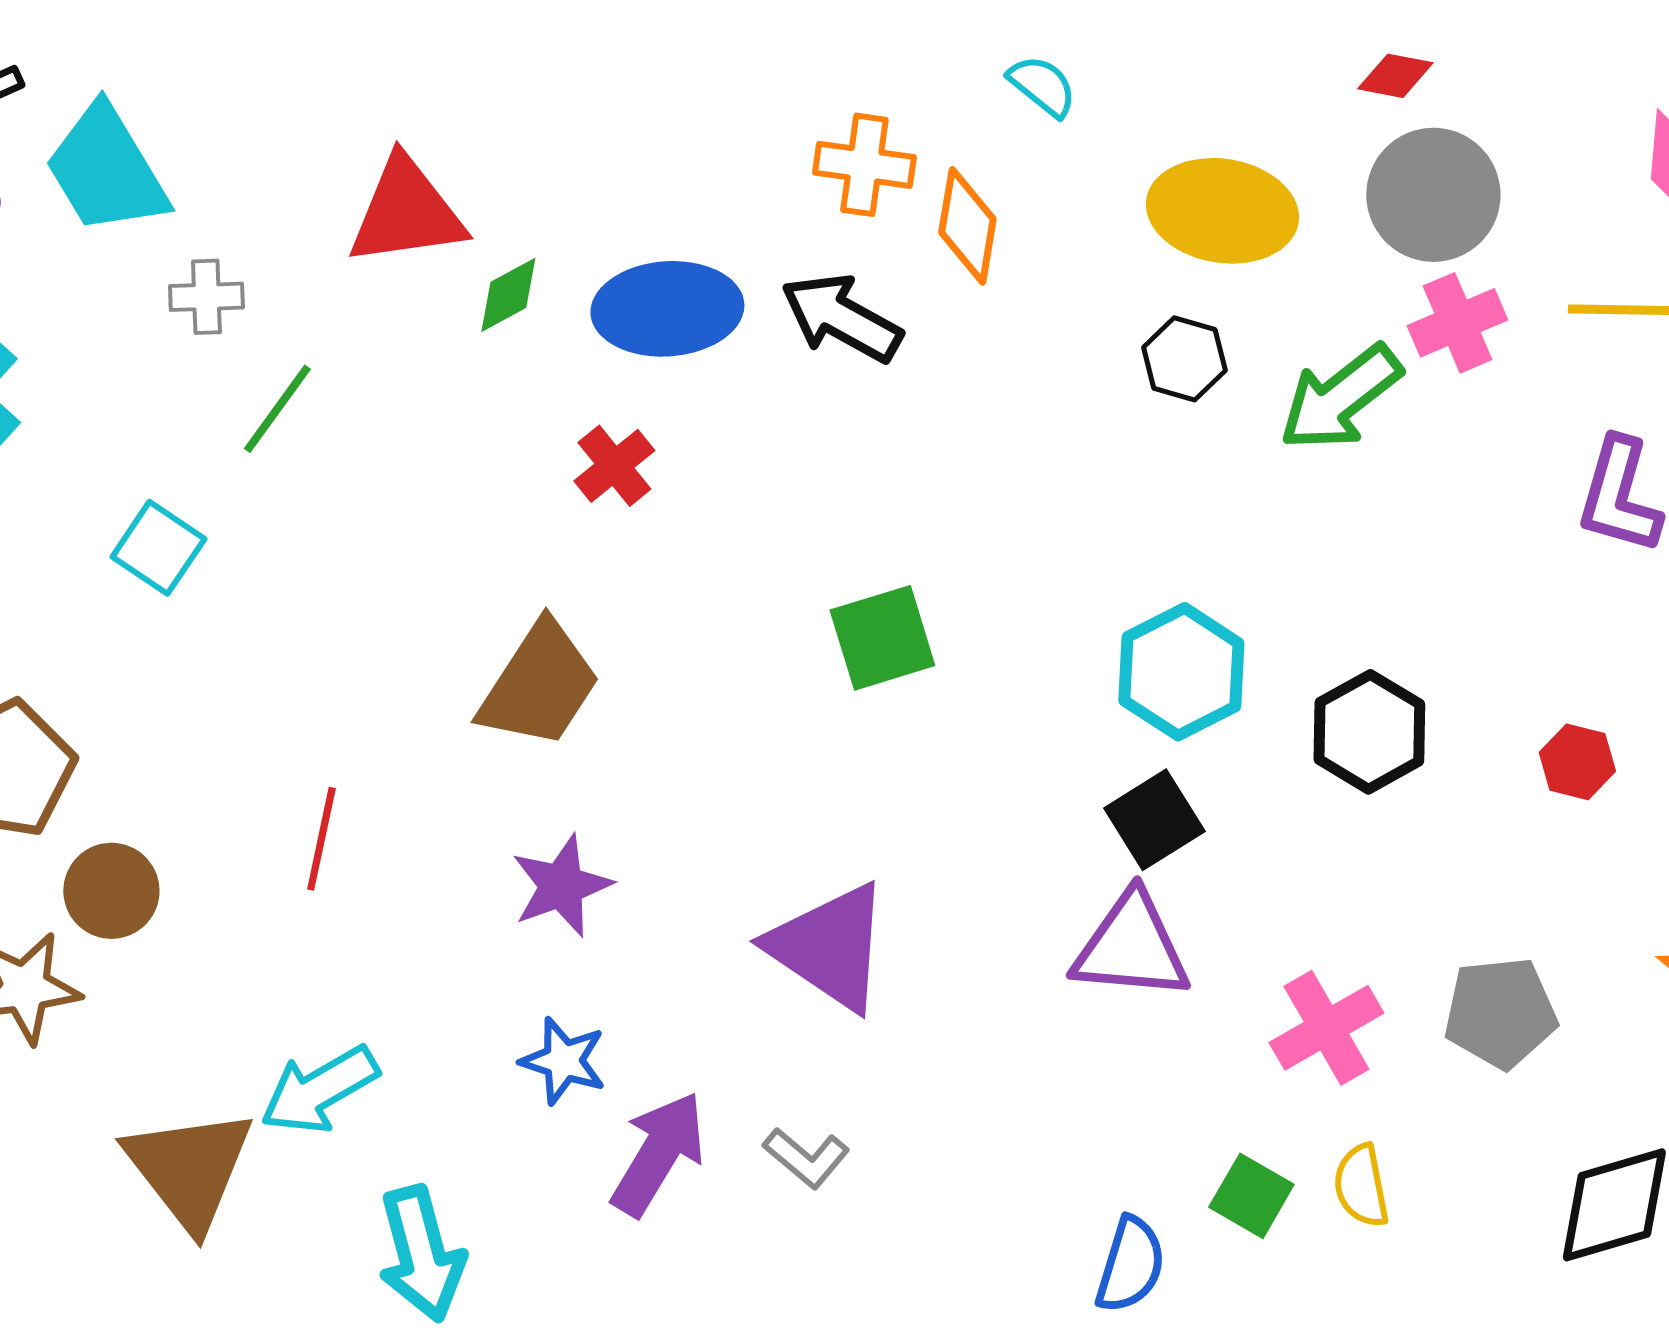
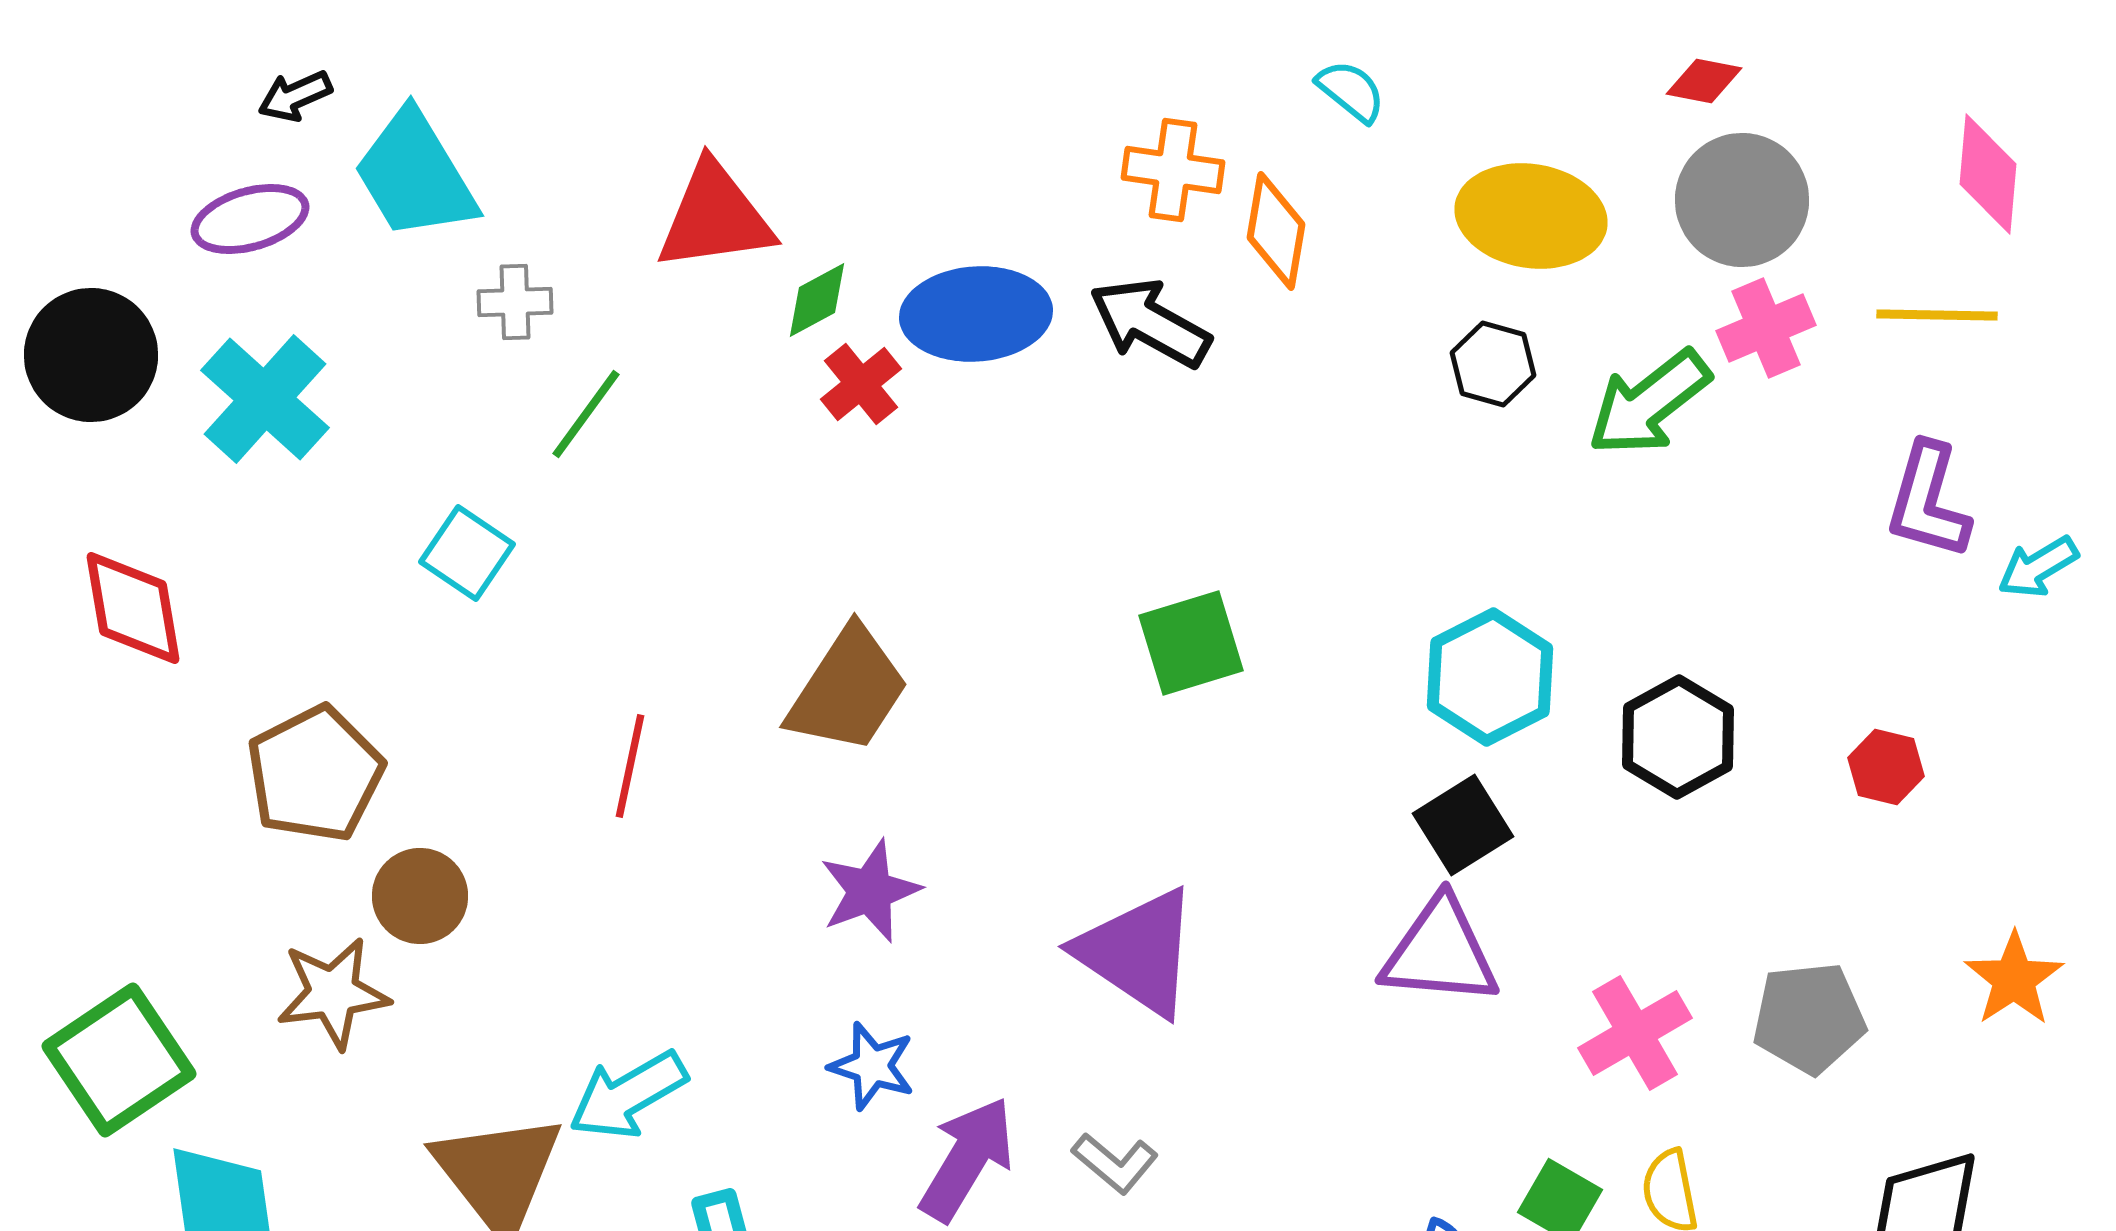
red cross: (614, 466) -> (861, 384), moved
red line: (321, 839) -> (630, 766), moved

